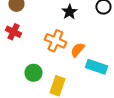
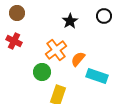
orange cross: (55, 41) -> (56, 50), turned 30
green circle: (33, 73) -> (42, 72), moved

